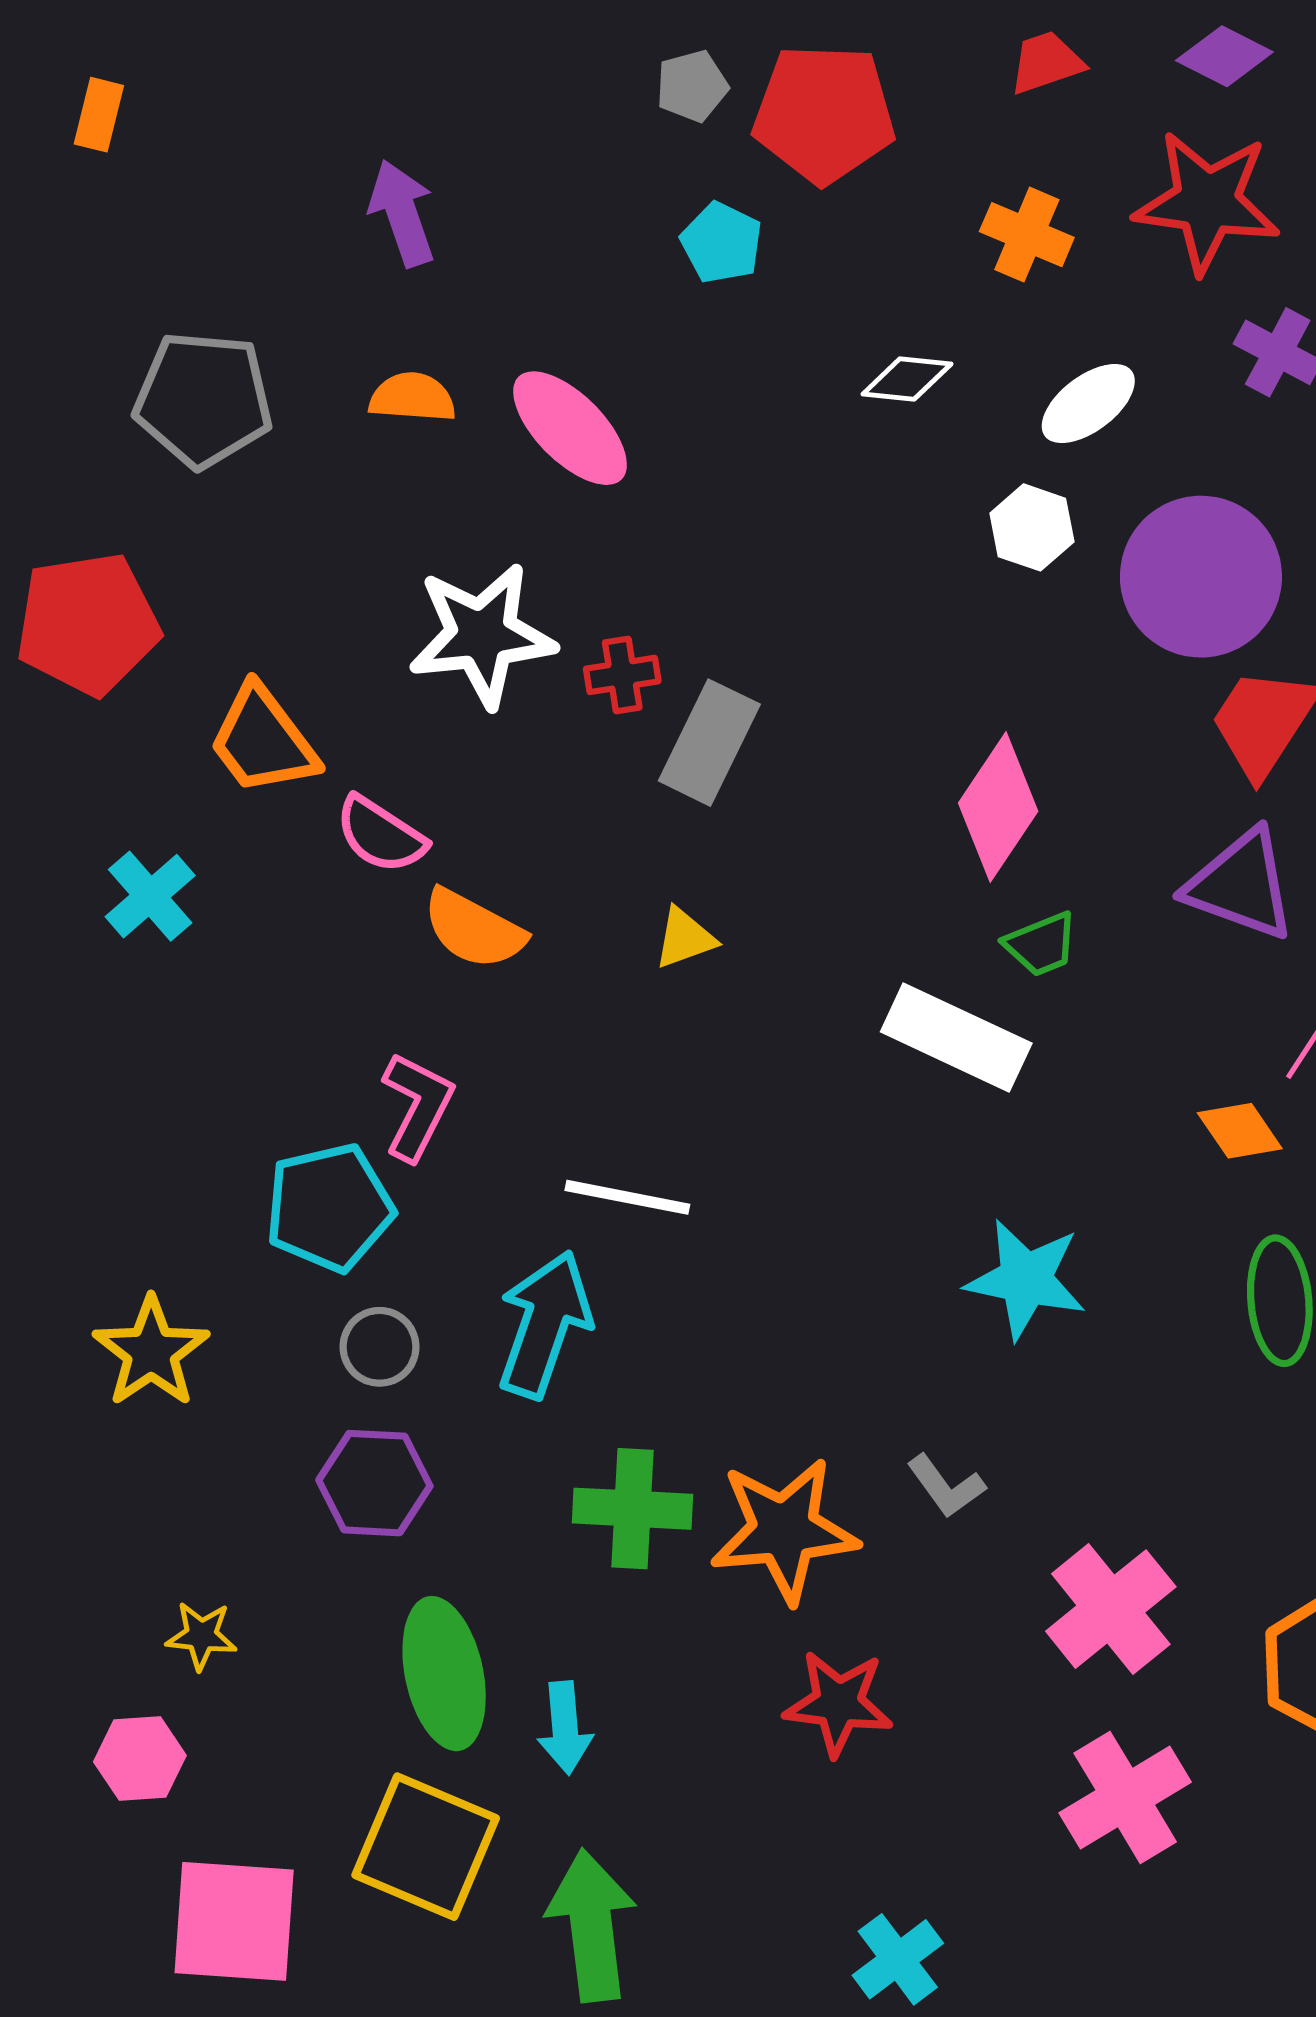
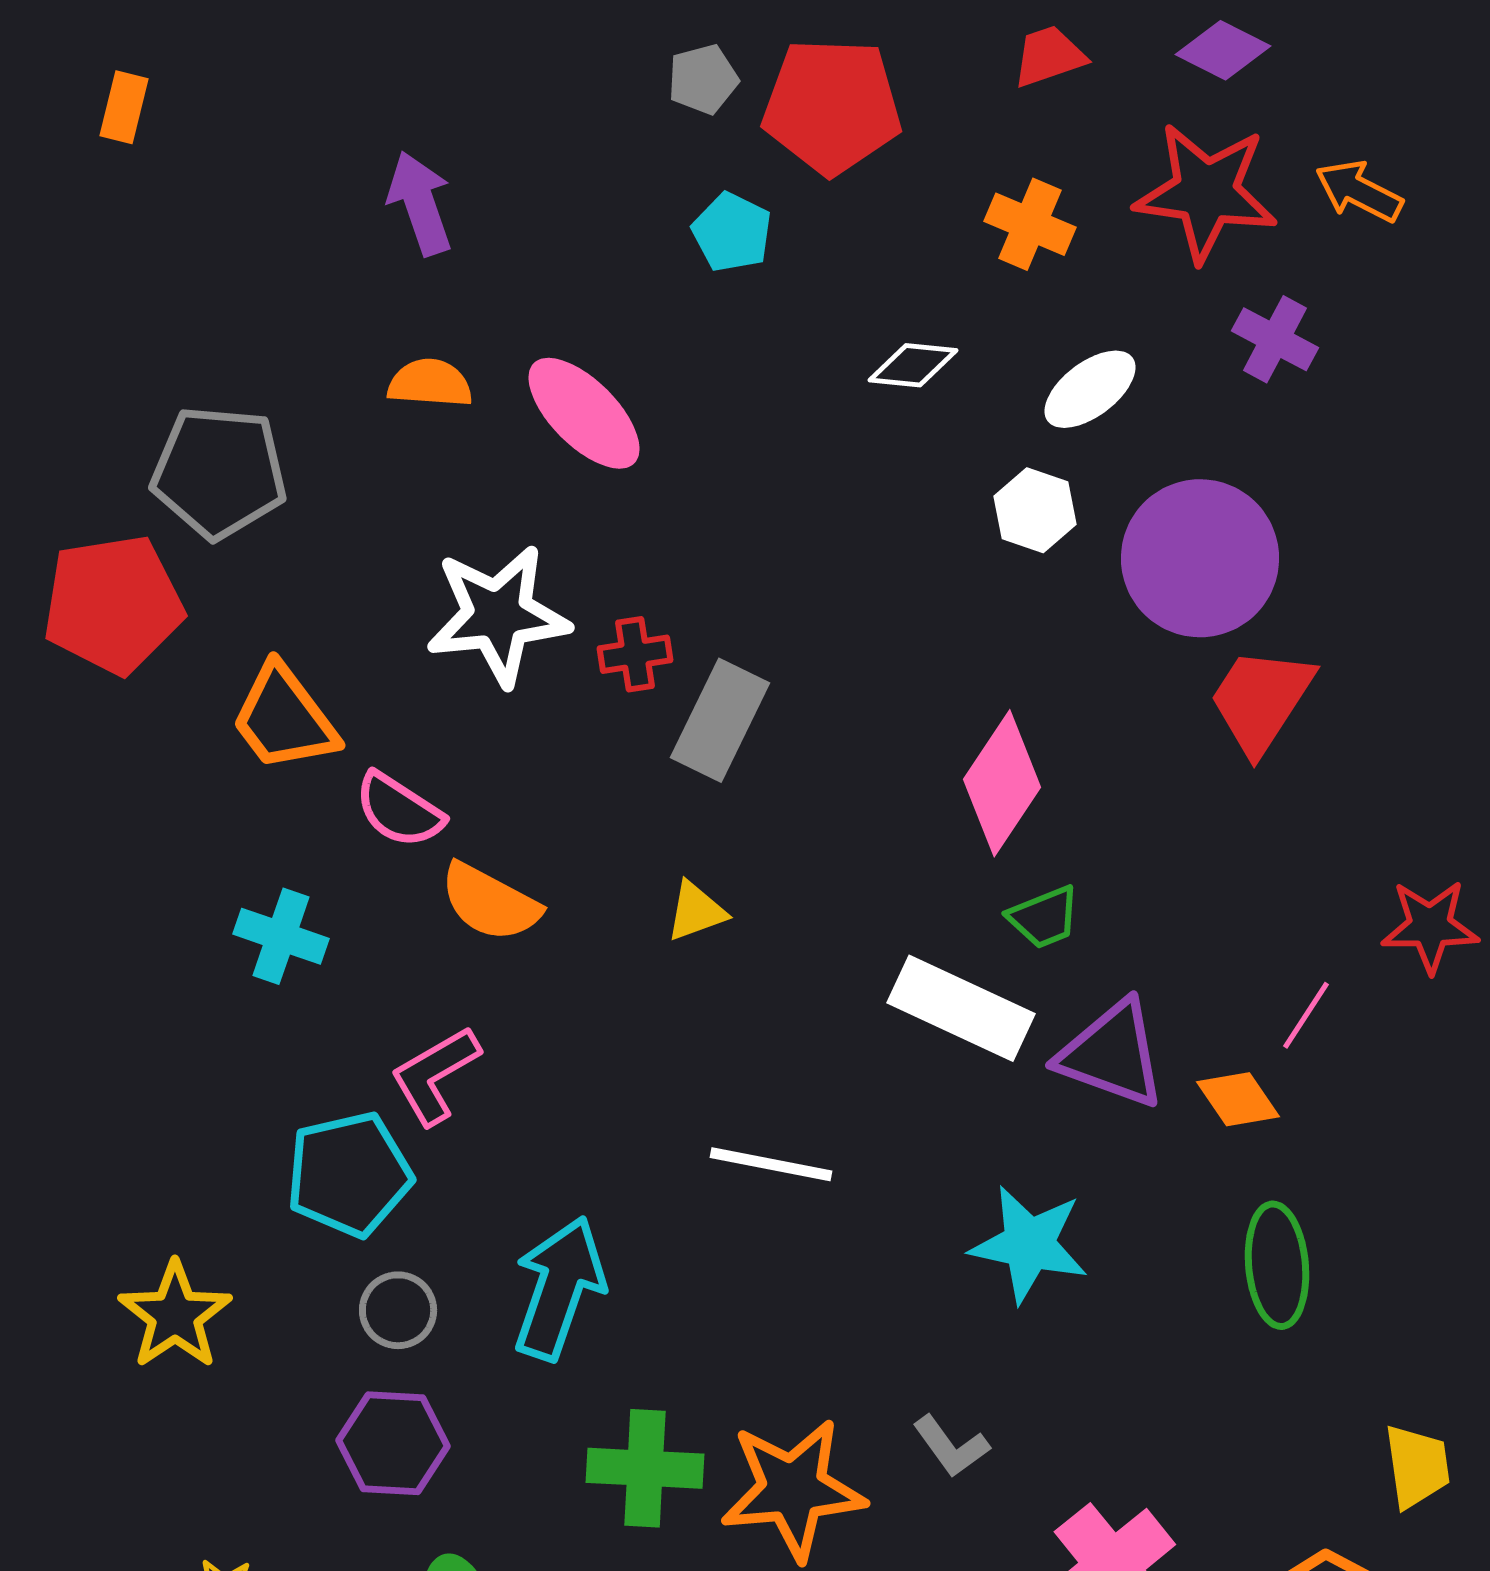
gray pentagon: (203, 399) -> (219, 472), moved
purple triangle: (1241, 885) -> (1112, 1054), moved
cyan cross: (150, 896) -> (281, 936), moved, turned -30
pink L-shape: (417, 1106) -> (435, 1075), turned -147
white line: (627, 1197) -> (771, 1164), moved

